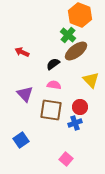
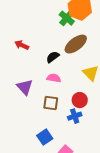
green cross: (68, 35) -> (67, 18), moved
brown square: (51, 110) -> (51, 103), size x0.7
blue square: (21, 140) -> (45, 137), moved

